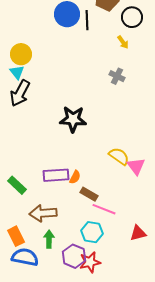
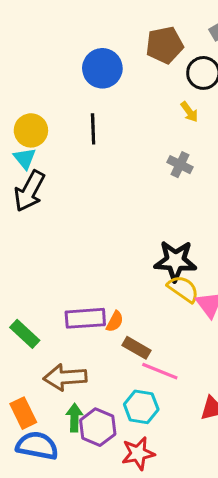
black line: (87, 20) -> (93, 129), moved
black star: (73, 119) -> (175, 261), moved
purple hexagon: (74, 256) -> (98, 427), moved

